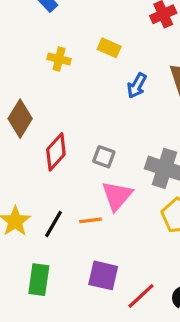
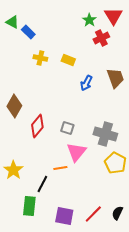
yellow cross: (59, 59) -> (40, 58), moved
black line: (54, 224) -> (42, 184), moved
purple square: (103, 275) -> (64, 216), moved

